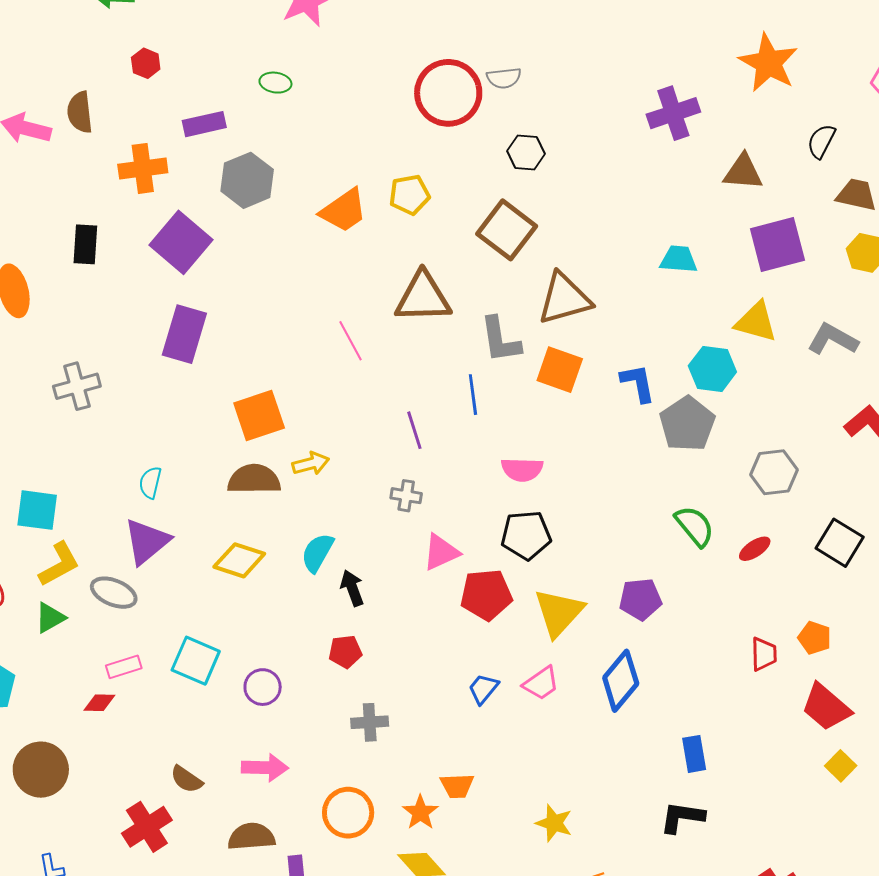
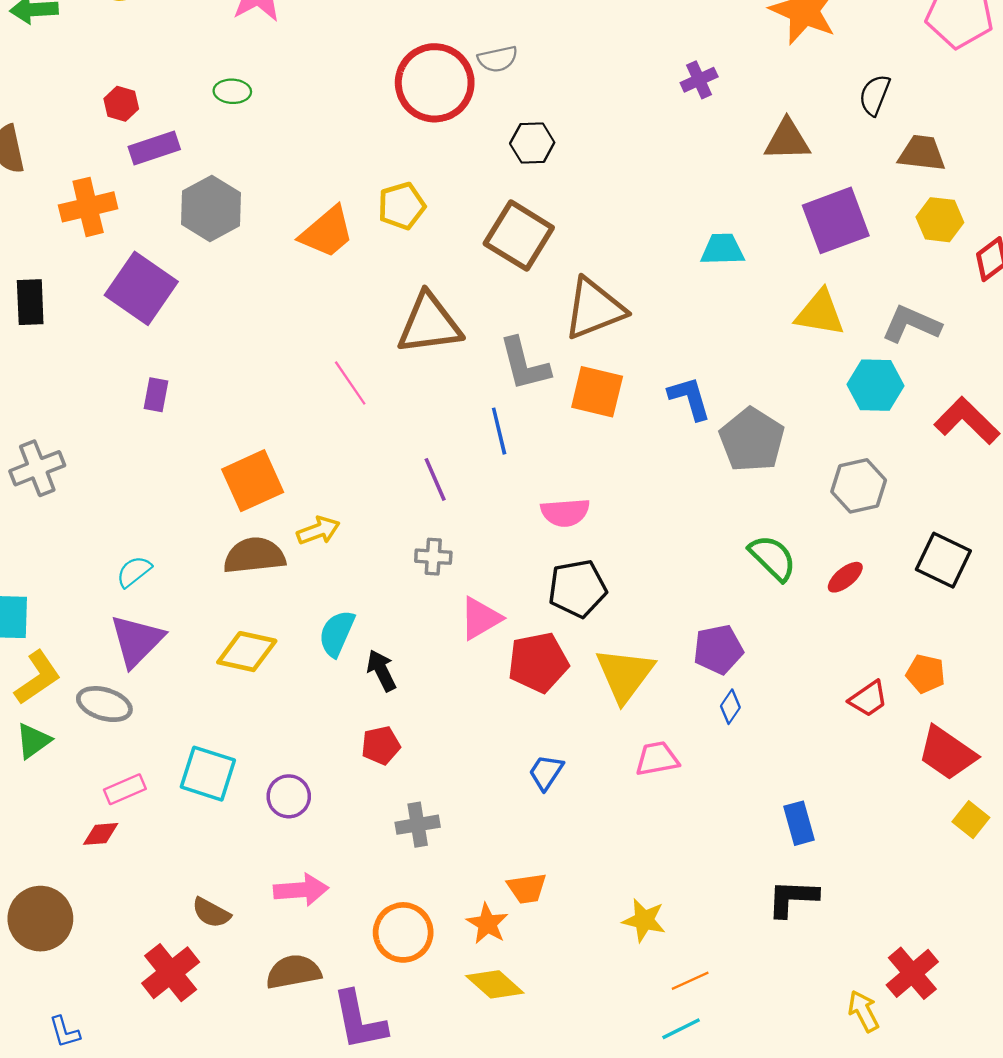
red hexagon: (146, 63) -> (121, 104), moved
purple cross: (673, 113) -> (699, 80), size x0.6
purple rectangle: (184, 334) -> (156, 395), size x0.5
cyan hexagon: (712, 369) -> (875, 385), moved
cyan semicircle: (150, 483) -> (134, 572), turned 44
red trapezoid: (764, 654) -> (868, 699), turned 63
blue diamond: (621, 681) -> (730, 707), moved, size x0.5
pink trapezoid: (541, 683) -> (657, 759), moved, turned -150

